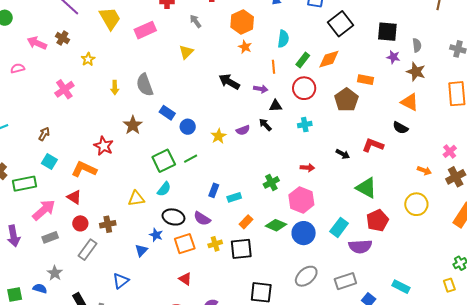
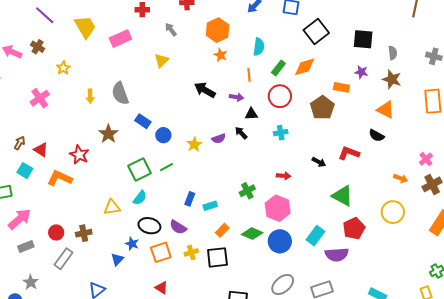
purple star: (393, 57) -> (361, 72), moved
red triangle: (74, 197) -> (41, 150), moved

